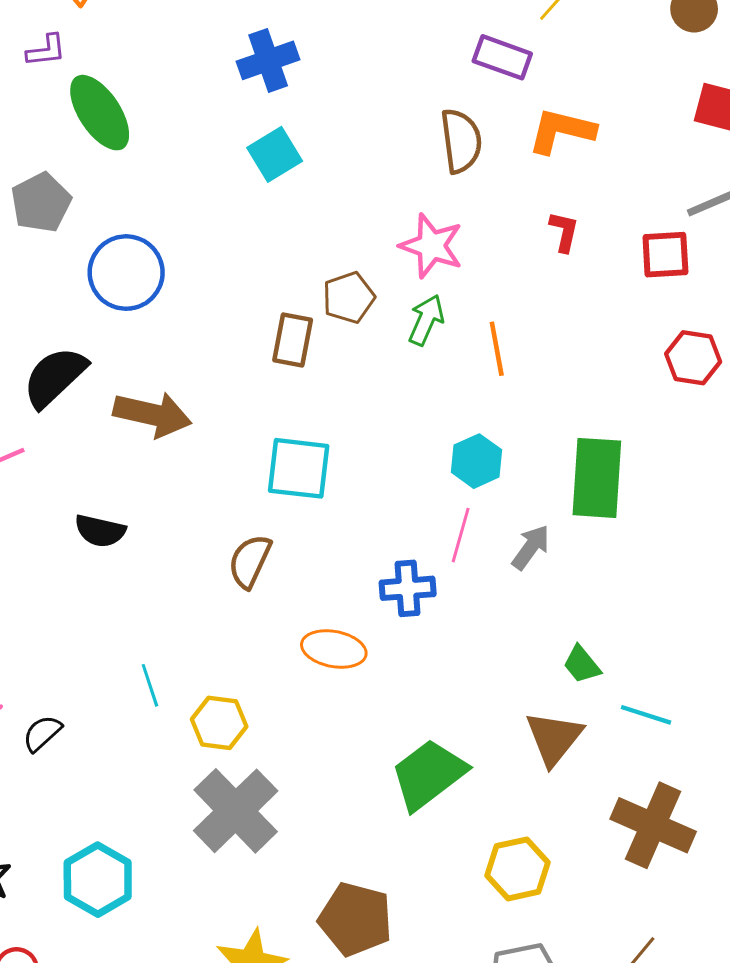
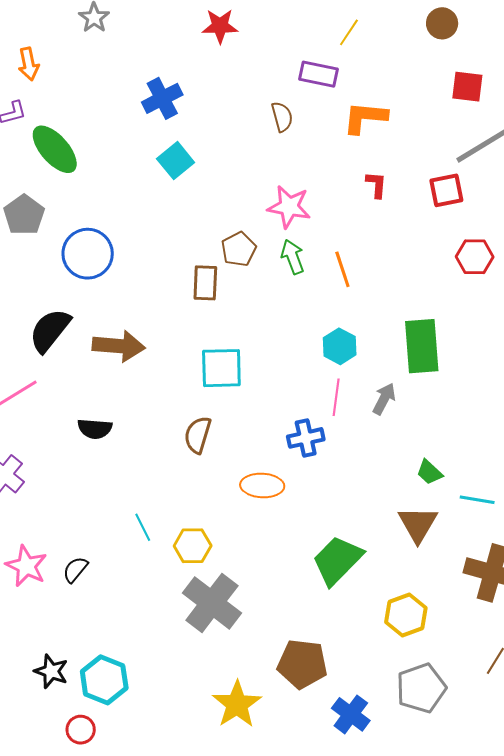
brown semicircle: (461, 141) -> (282, 117), moved, size x0.7
green arrow: (426, 320) -> (293, 257), turned -36
cyan hexagon: (98, 880) -> (104, 680), moved

